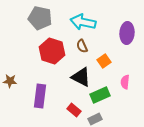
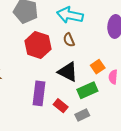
orange square: (104, 61) -> (98, 67), moved
purple rectangle: (40, 96) -> (39, 93), moved

